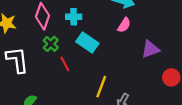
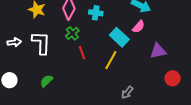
cyan rectangle: (87, 43) -> (119, 37), moved
yellow line: (101, 87) -> (111, 60), moved

